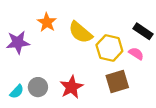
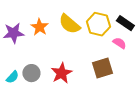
orange star: (47, 22) -> (39, 27), moved
yellow hexagon: (109, 48) -> (98, 24), moved

